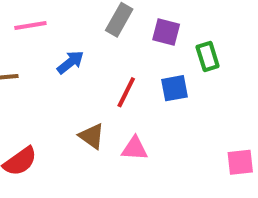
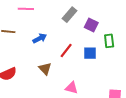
blue arrow: (70, 62) -> (40, 38), moved
pink triangle: (135, 148) -> (72, 88), moved

